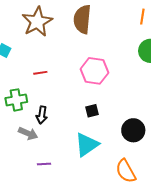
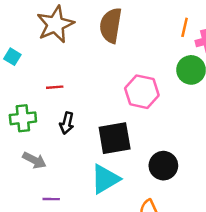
pink hexagon: (94, 71) -> (142, 92), moved
black square: (92, 111) -> (115, 138), size x2.0
black arrow: (42, 115) -> (67, 123), moved

